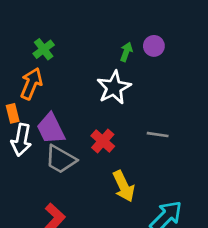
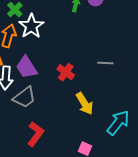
white star: (114, 88) -> (31, 26), moved
gray trapezoid: (61, 159) -> (24, 97), moved, turned -60

